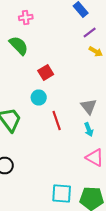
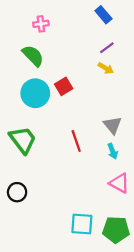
purple line: (90, 32) -> (107, 48), moved
yellow arrow: (96, 52) -> (106, 68), moved
cyan circle: (39, 98) -> (35, 93), moved, size x1.6

